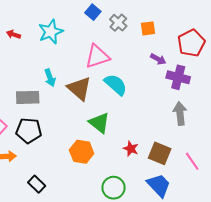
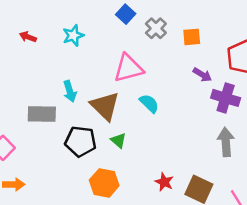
cyan star: (51, 32) -> (73, 36), size x0.7
cyan semicircle: (116, 85) -> (149, 103), size x0.7
green triangle: (99, 123) -> (118, 140), moved, size x0.6
black pentagon: (29, 131) -> (80, 141), moved

